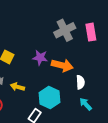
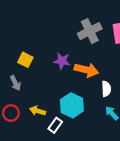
yellow arrow: (17, 87) -> (38, 111), moved

